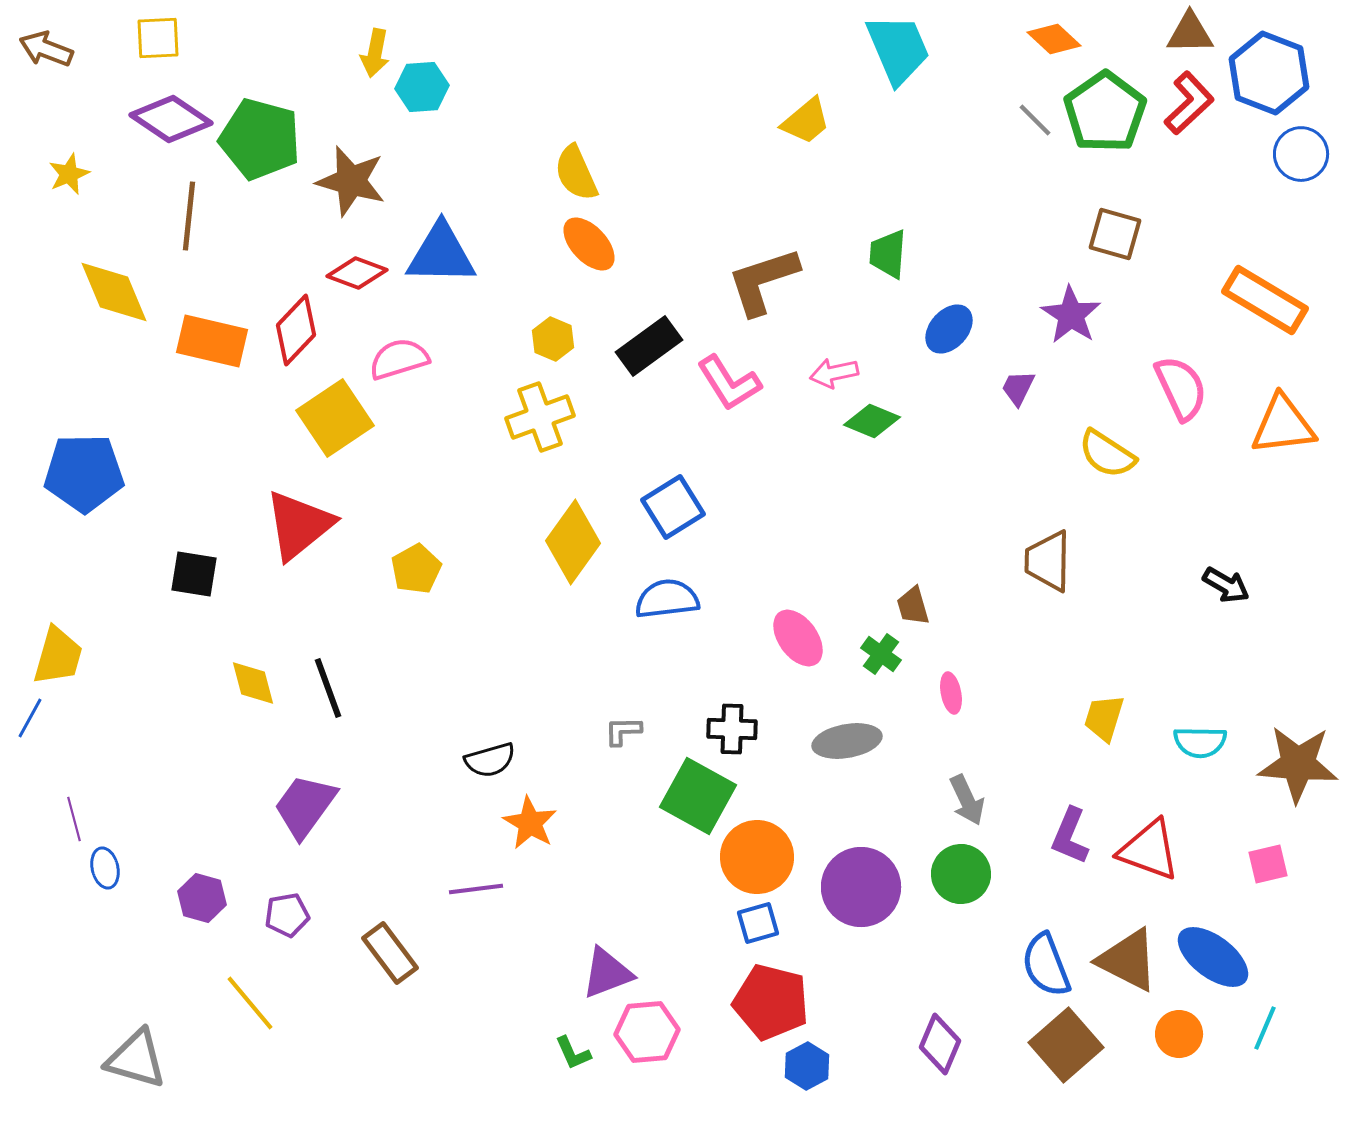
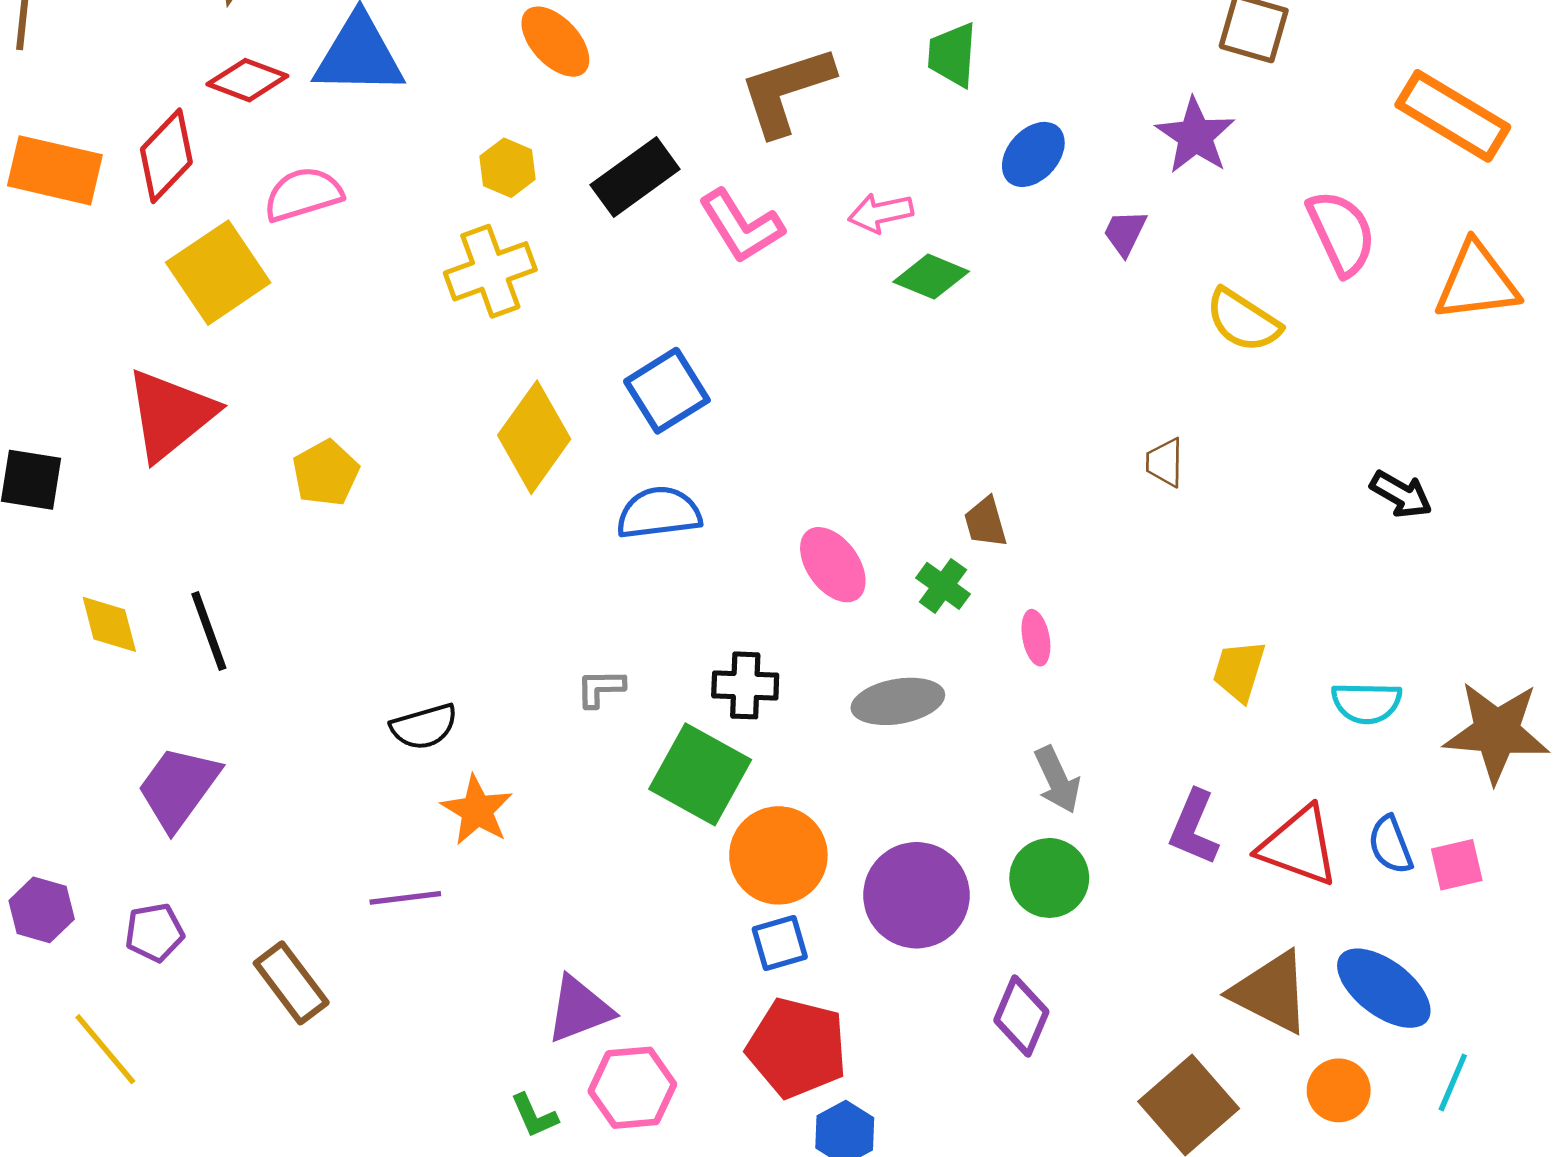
brown trapezoid: (1048, 561) -> (1165, 462), size x0.6
blue semicircle: (1046, 965) -> (1390, 845), moved, size x0.7
purple diamond: (940, 1044) -> (1021, 1016), moved

